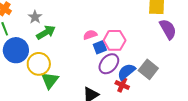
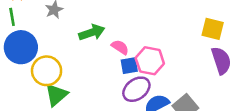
green arrow: (46, 32) -> (92, 32), moved
pink semicircle: (90, 35) -> (120, 47), turned 40

